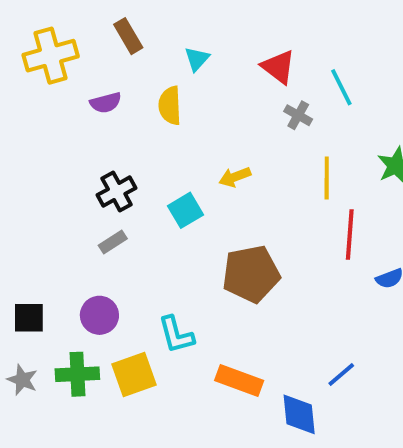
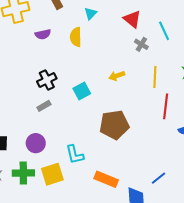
yellow arrow: (235, 177) -> (117, 76), moved

